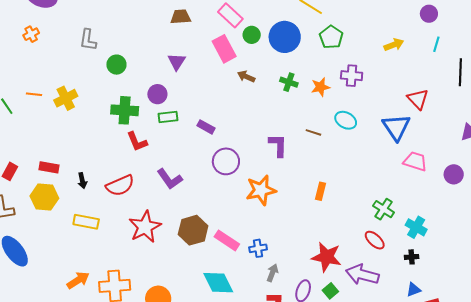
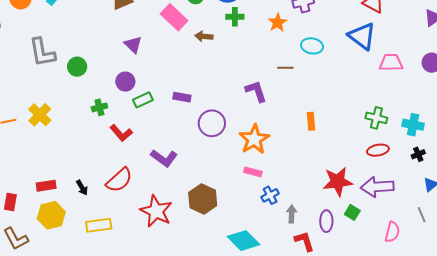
gray L-shape: (88, 40) -> (42, 52), size x1.4
green cross: (289, 82) -> (235, 17), moved
green cross: (125, 110) -> (99, 107), size x0.6
pink rectangle: (227, 240) -> (253, 172), moved, size x0.7
red ellipse: (375, 240) -> (378, 150), turned -35

